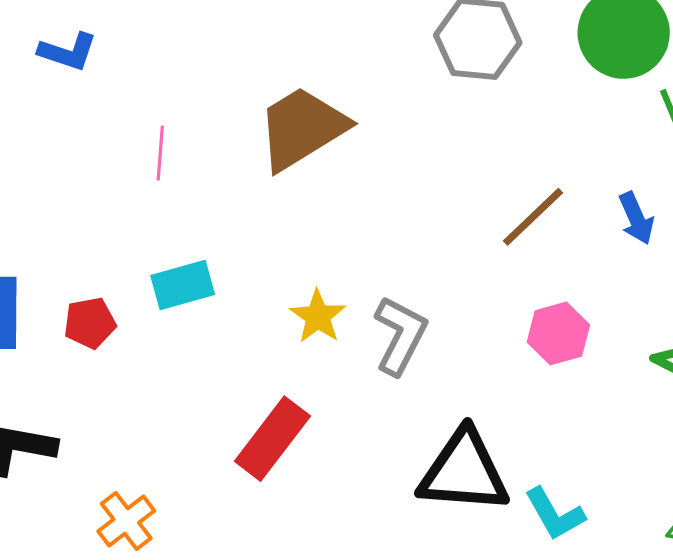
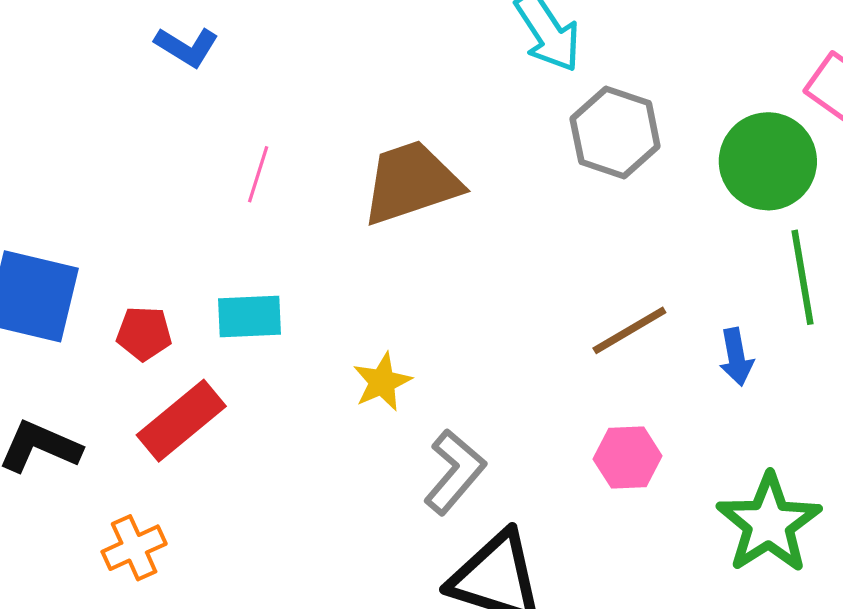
gray L-shape: (400, 335) -> (455, 472), moved
red rectangle: (272, 439) -> (181, 421), moved

